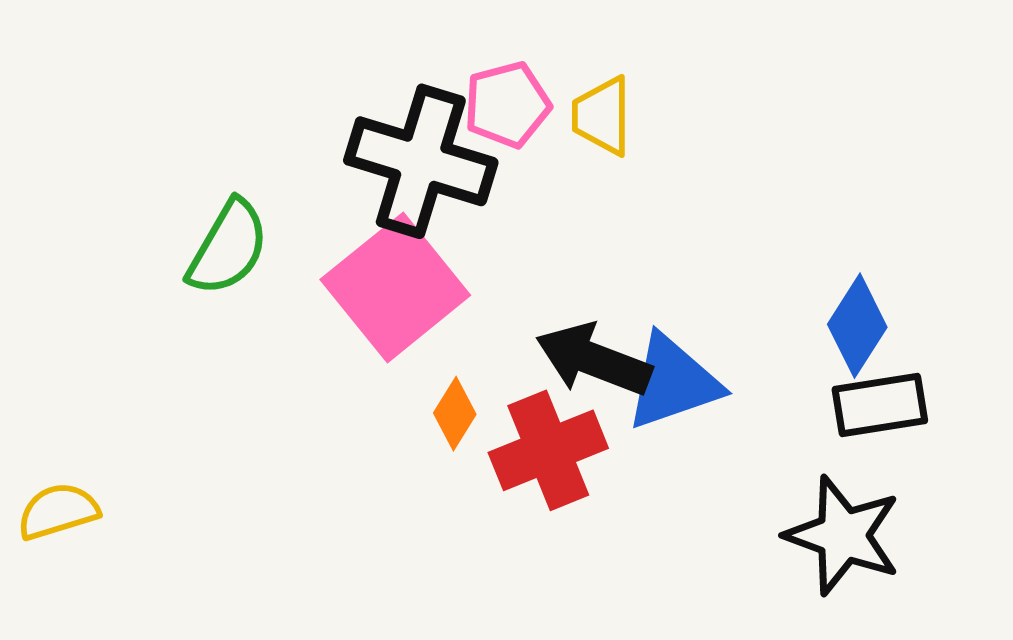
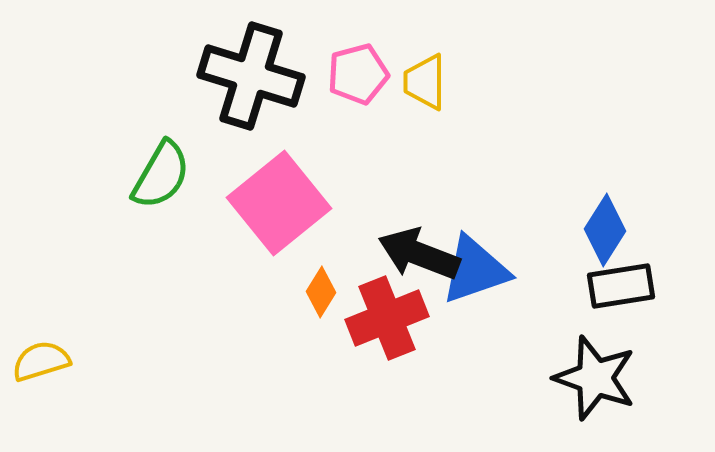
black cross: (421, 161) -> (251, 76), moved

